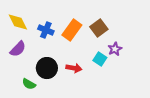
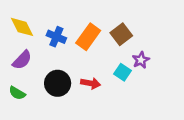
green semicircle: (29, 84) -> (17, 93), moved

